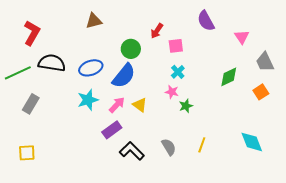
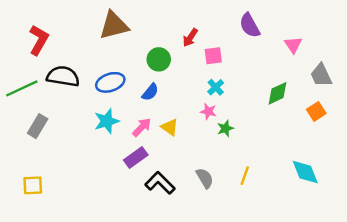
brown triangle: (94, 21) -> (114, 25), size x1.5
blue semicircle: (124, 76) -> (150, 92), size x0.6

